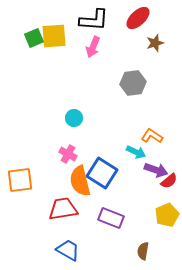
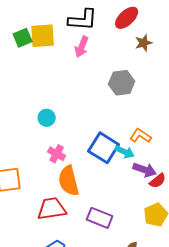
cyan circle: (74, 118) -> (47, 118), moved
blue square: (102, 173) -> (104, 148), moved

